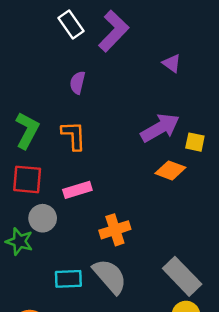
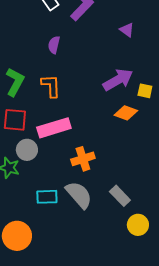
pink rectangle: (77, 190) -> (54, 128), size x1.5
gray rectangle: (182, 276) -> (120, 196), moved, size x0.7

